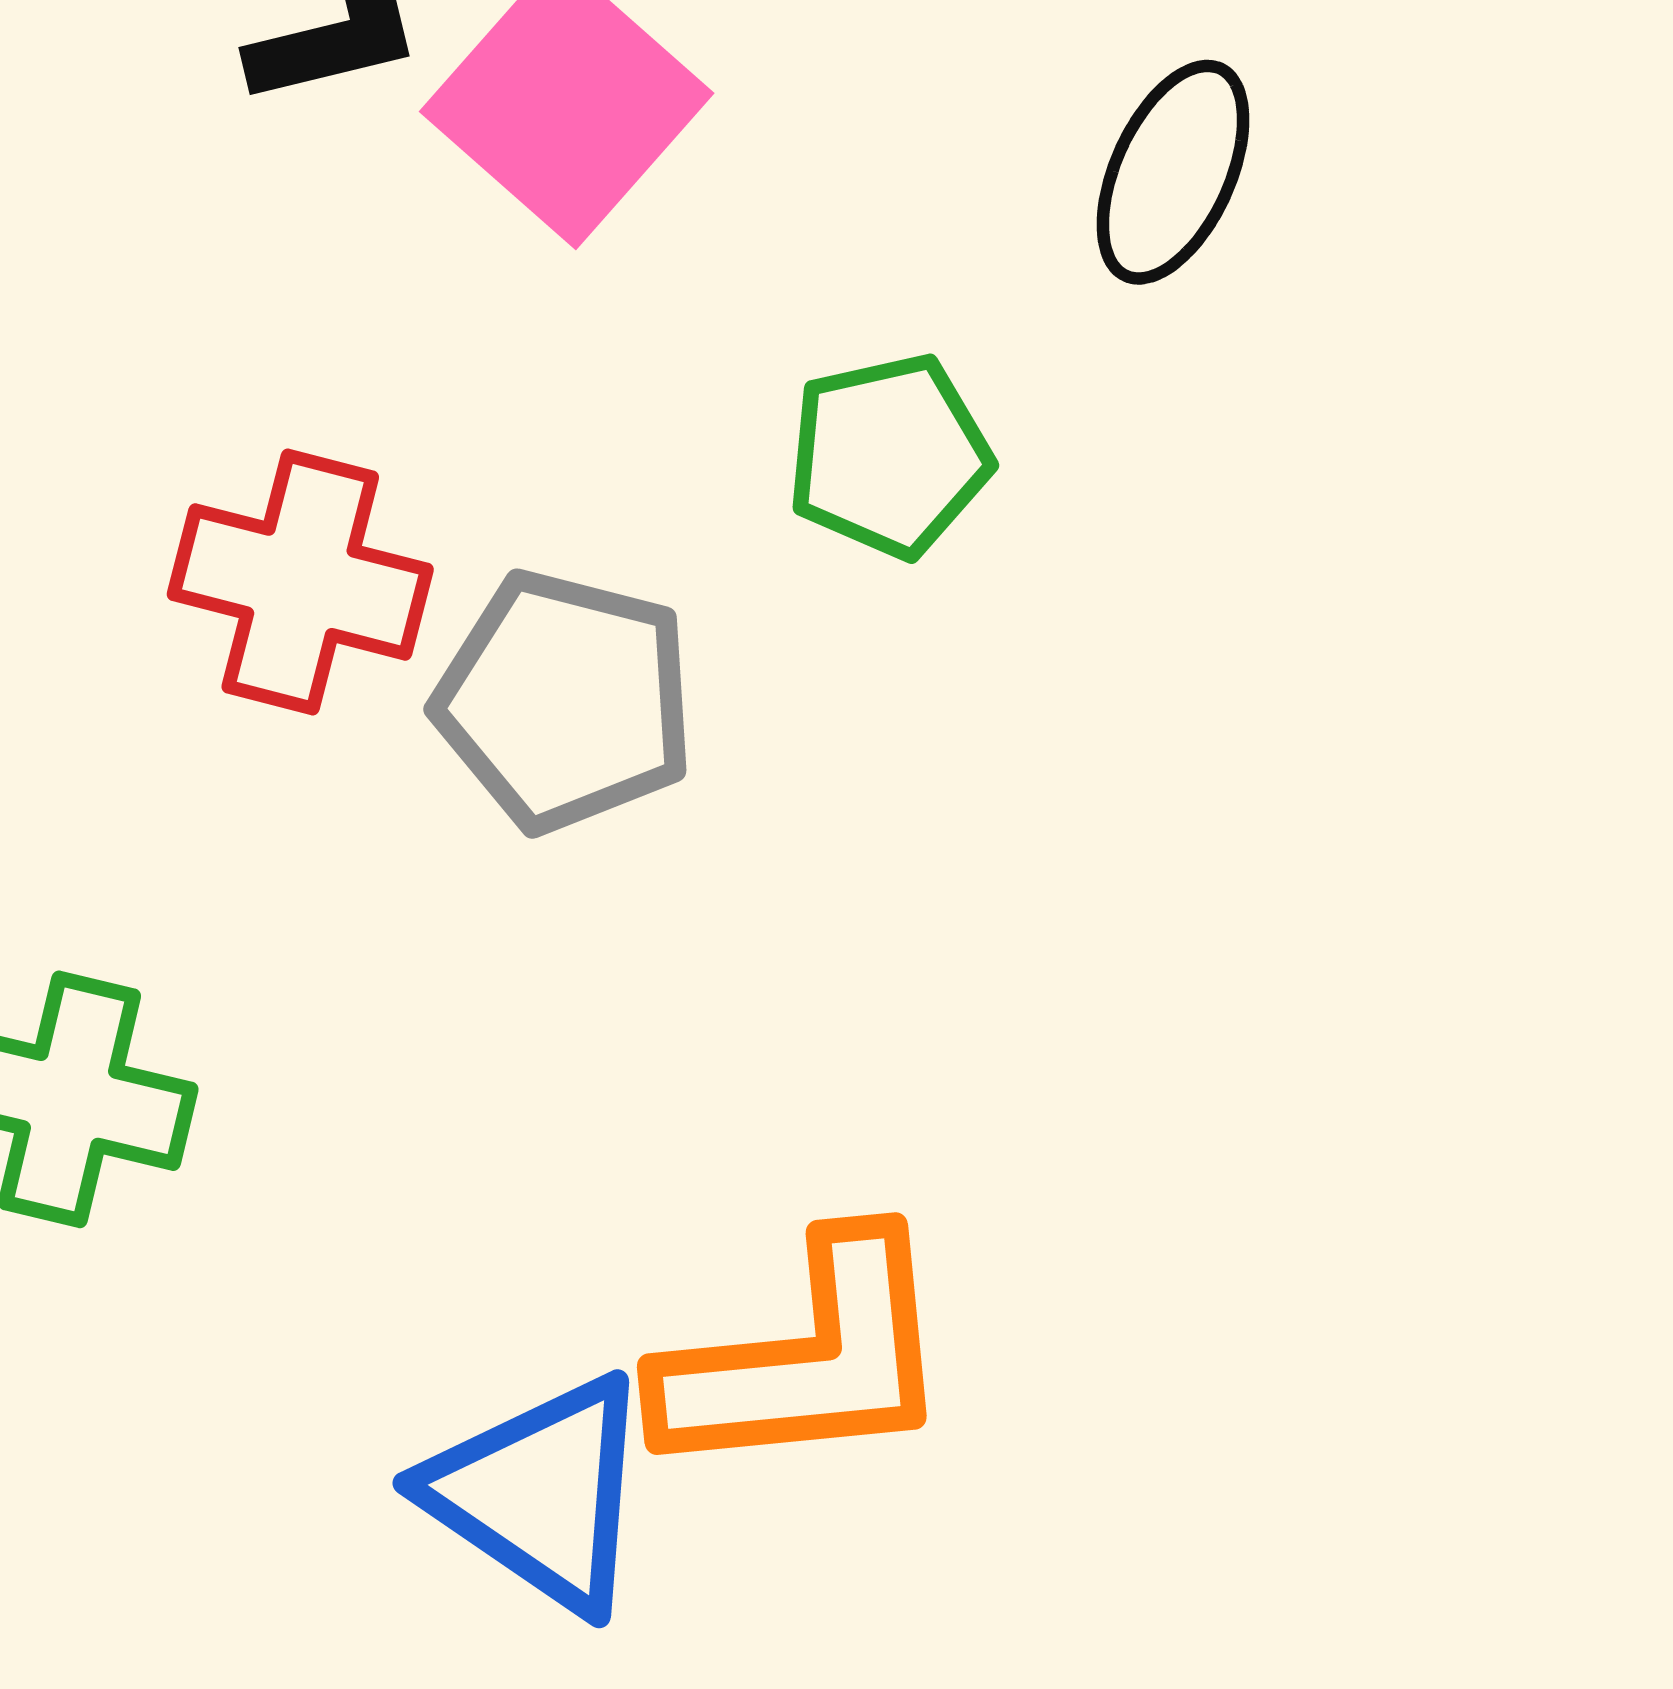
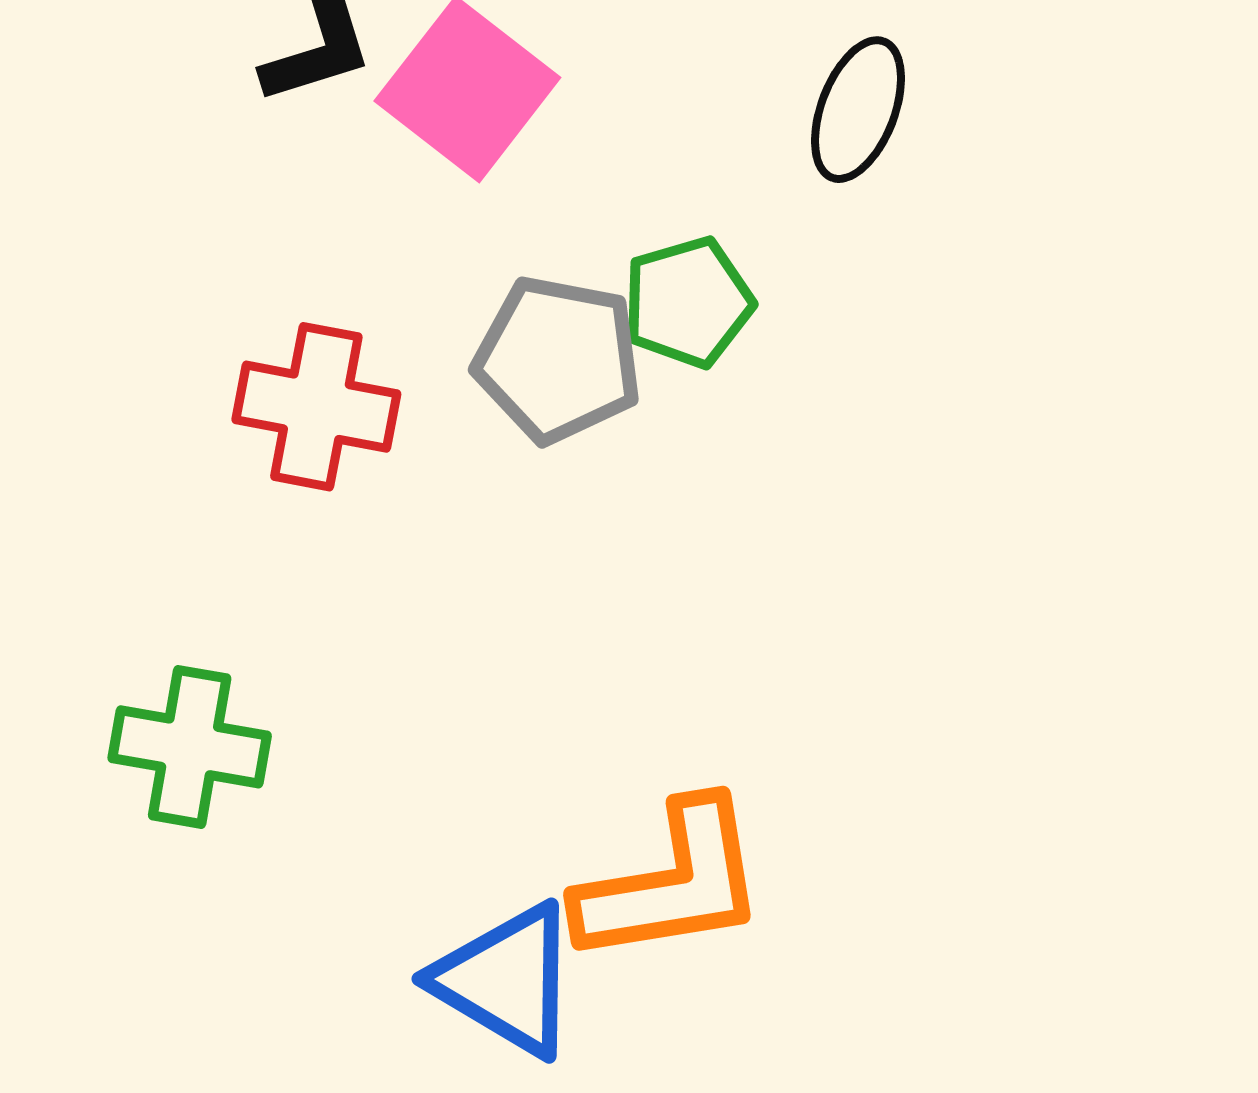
gray pentagon: (565, 701) -> (558, 359), moved

